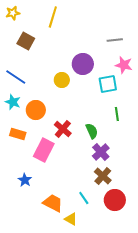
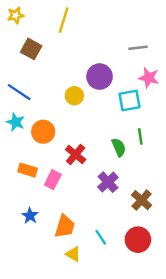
green semicircle: (92, 131) -> (119, 147), moved
orange rectangle: (18, 134) -> (28, 170), moved
pink rectangle: (44, 150) -> (53, 180), size x0.7
purple cross: (101, 152) -> (108, 182), moved
brown cross: (103, 176) -> (142, 200), moved
orange trapezoid: (53, 203) -> (65, 226), moved, turned 80
yellow triangle: (71, 219) -> (73, 254), moved

